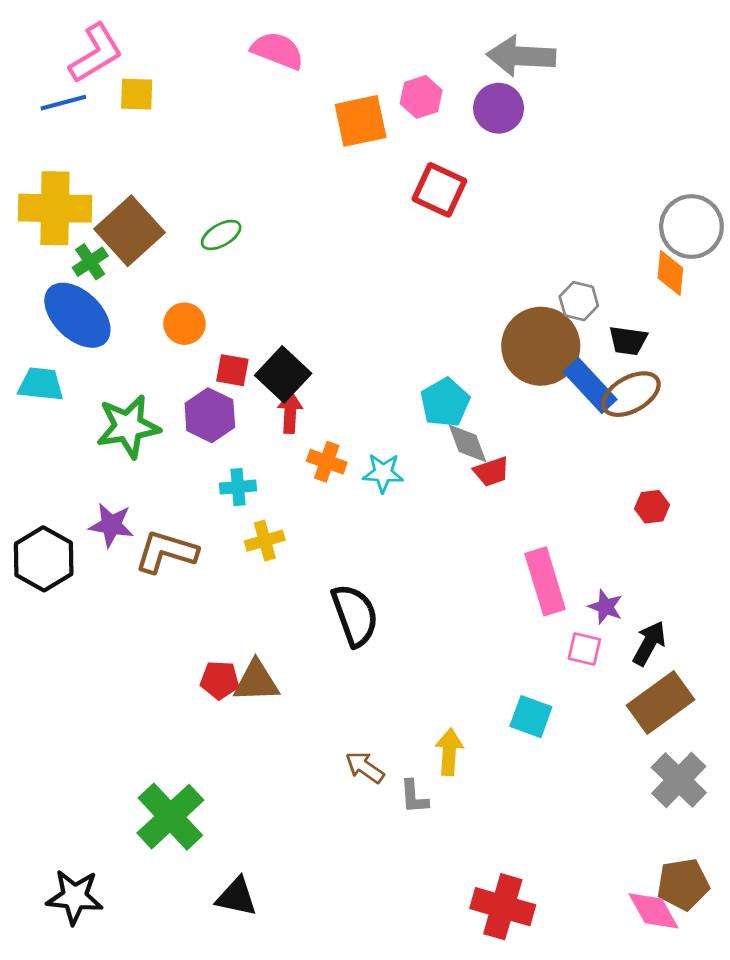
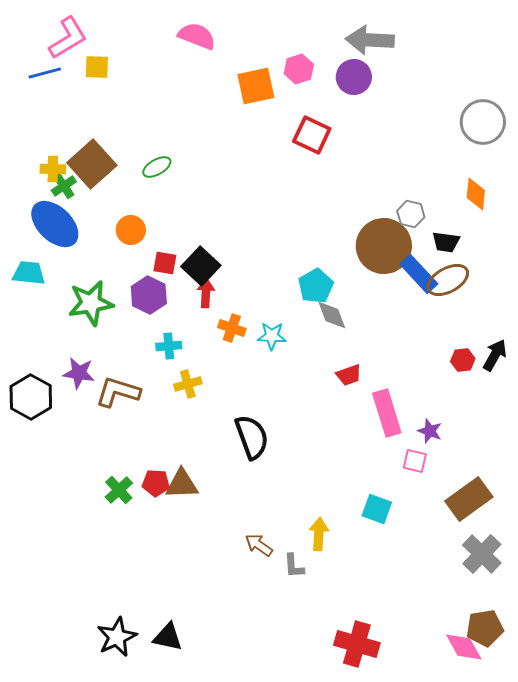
yellow cross: (55, 208) -> (53, 169), moved, size x0.5
gray circle: (691, 227) -> (483, 122), moved
red trapezoid: (491, 472) -> (349, 375), moved
black arrow: (649, 643) -> (495, 355), moved
green cross: (170, 817) -> (119, 490), moved, size x0.6
black star: (75, 897) -> (117, 637), moved, turned -30

